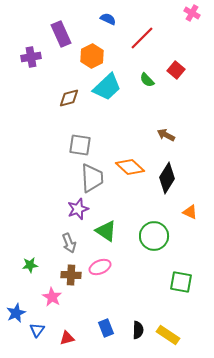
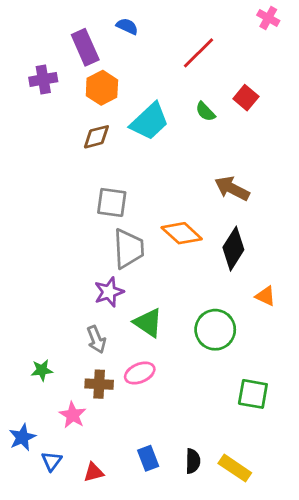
blue semicircle: (108, 19) -> (127, 26), moved
orange hexagon: (92, 56) -> (102, 88), moved
brown arrow: (166, 135) -> (232, 188), size x1.4

